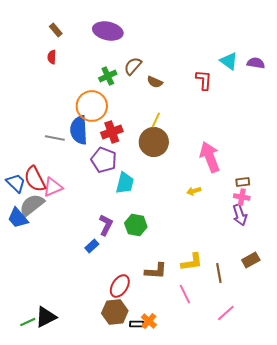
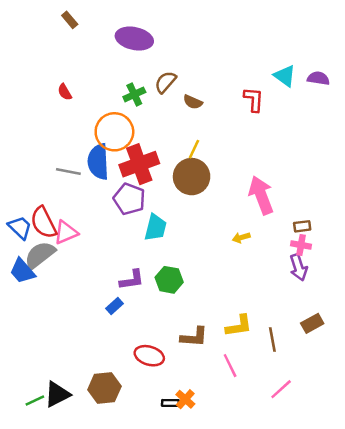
brown rectangle: (56, 30) -> (70, 20), moved
red semicircle: (52, 57) -> (65, 92), moved, turned -32
red cross: (112, 132) -> (139, 164), size x1.4
purple L-shape: (106, 225) -> (132, 280), turned 55
red ellipse: (120, 286) -> (149, 356), turned 75
brown hexagon: (115, 312) -> (104, 388), moved

